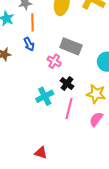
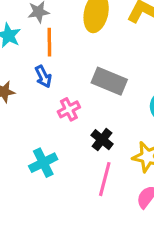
pink cross: (54, 61) -> (69, 109), moved, turned 32
cyan cross: (45, 96) -> (43, 163), moved

